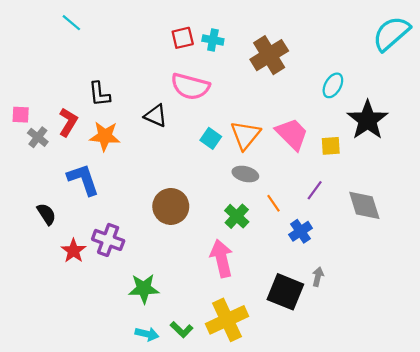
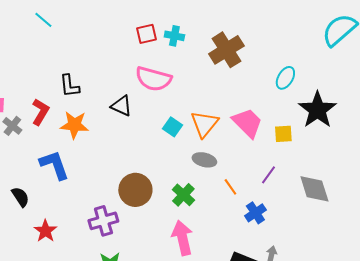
green cross: (237, 216) -> (183, 195), moved
purple cross: (108, 240) -> (103, 221), moved, turned -36

